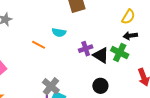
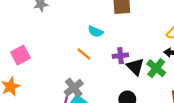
orange line: (39, 45) -> (84, 54), moved

